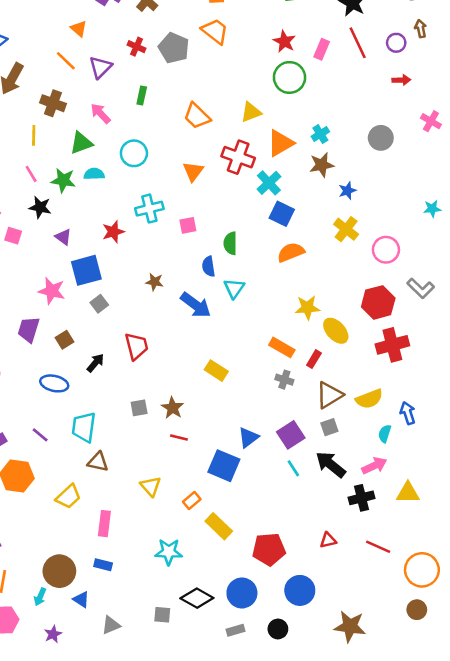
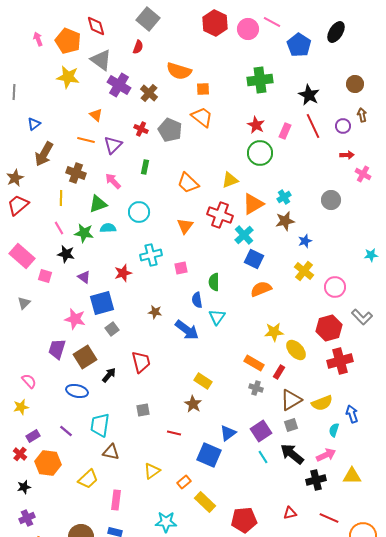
orange line: (66, 61) -> (86, 140), turned -30
pink cross: (431, 121) -> (363, 174), moved
brown square: (65, 340) -> (85, 357), size x1.6
brown star: (173, 408) -> (193, 404), moved
yellow triangle: (151, 486) -> (152, 471), turned 36

